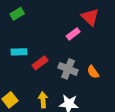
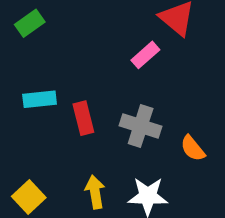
red rectangle: (40, 63) -> (83, 118), turned -63
orange semicircle: (93, 72) -> (193, 148), moved

